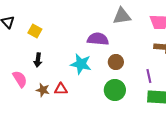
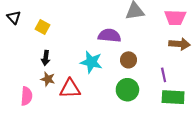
pink semicircle: (20, 79) -> (27, 96), moved, turned 36
red triangle: (61, 89) -> (70, 89), size x1.5
brown star: (43, 90) -> (48, 79), moved

